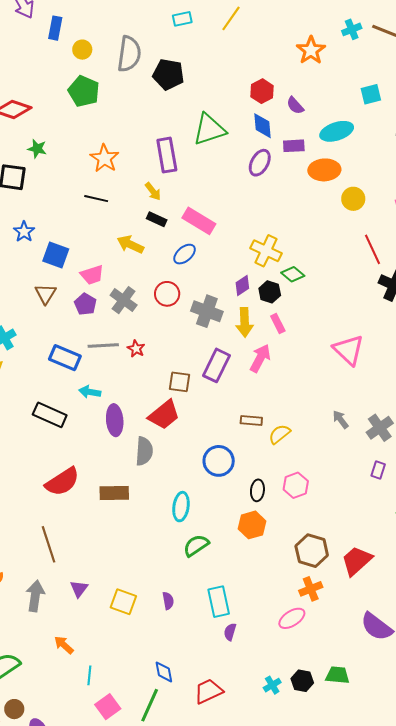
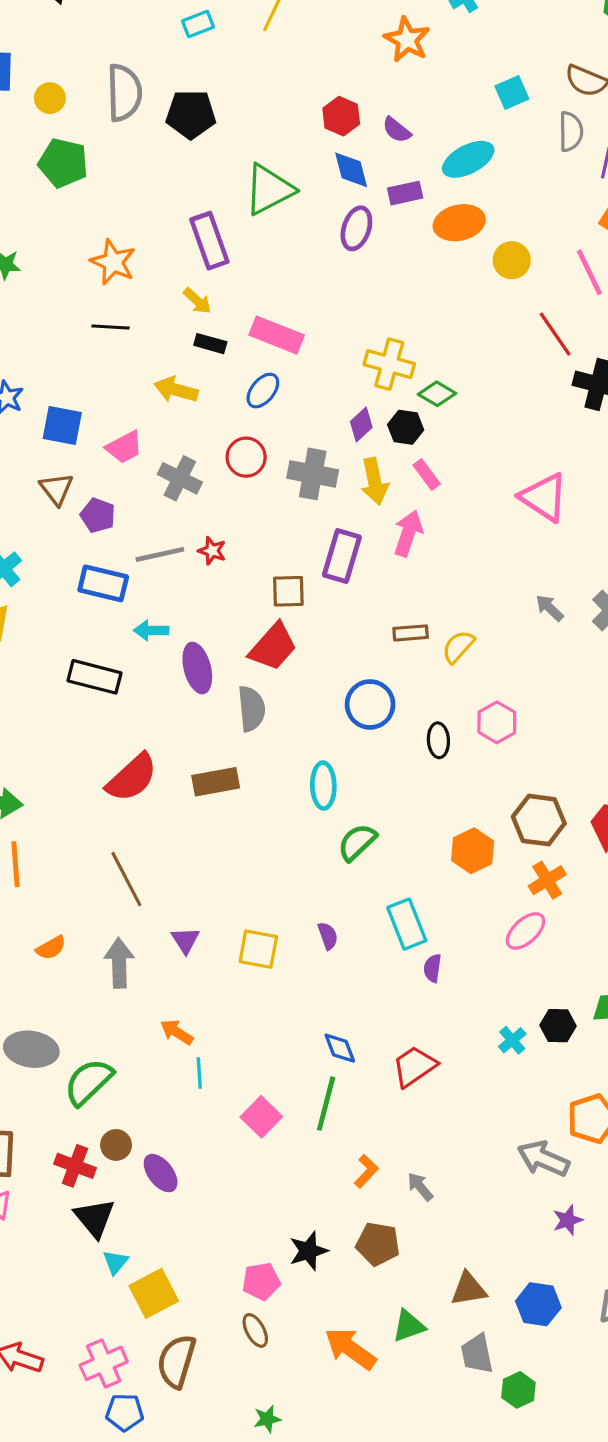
purple pentagon: (85, 304) -> (98, 515), moved
orange hexagon: (252, 525) -> (473, 851), moved
cyan line: (89, 675) -> (199, 1073), moved

